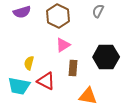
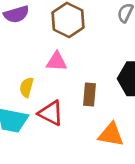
pink triangle: (63, 45) -> (57, 62), moved, turned 35

